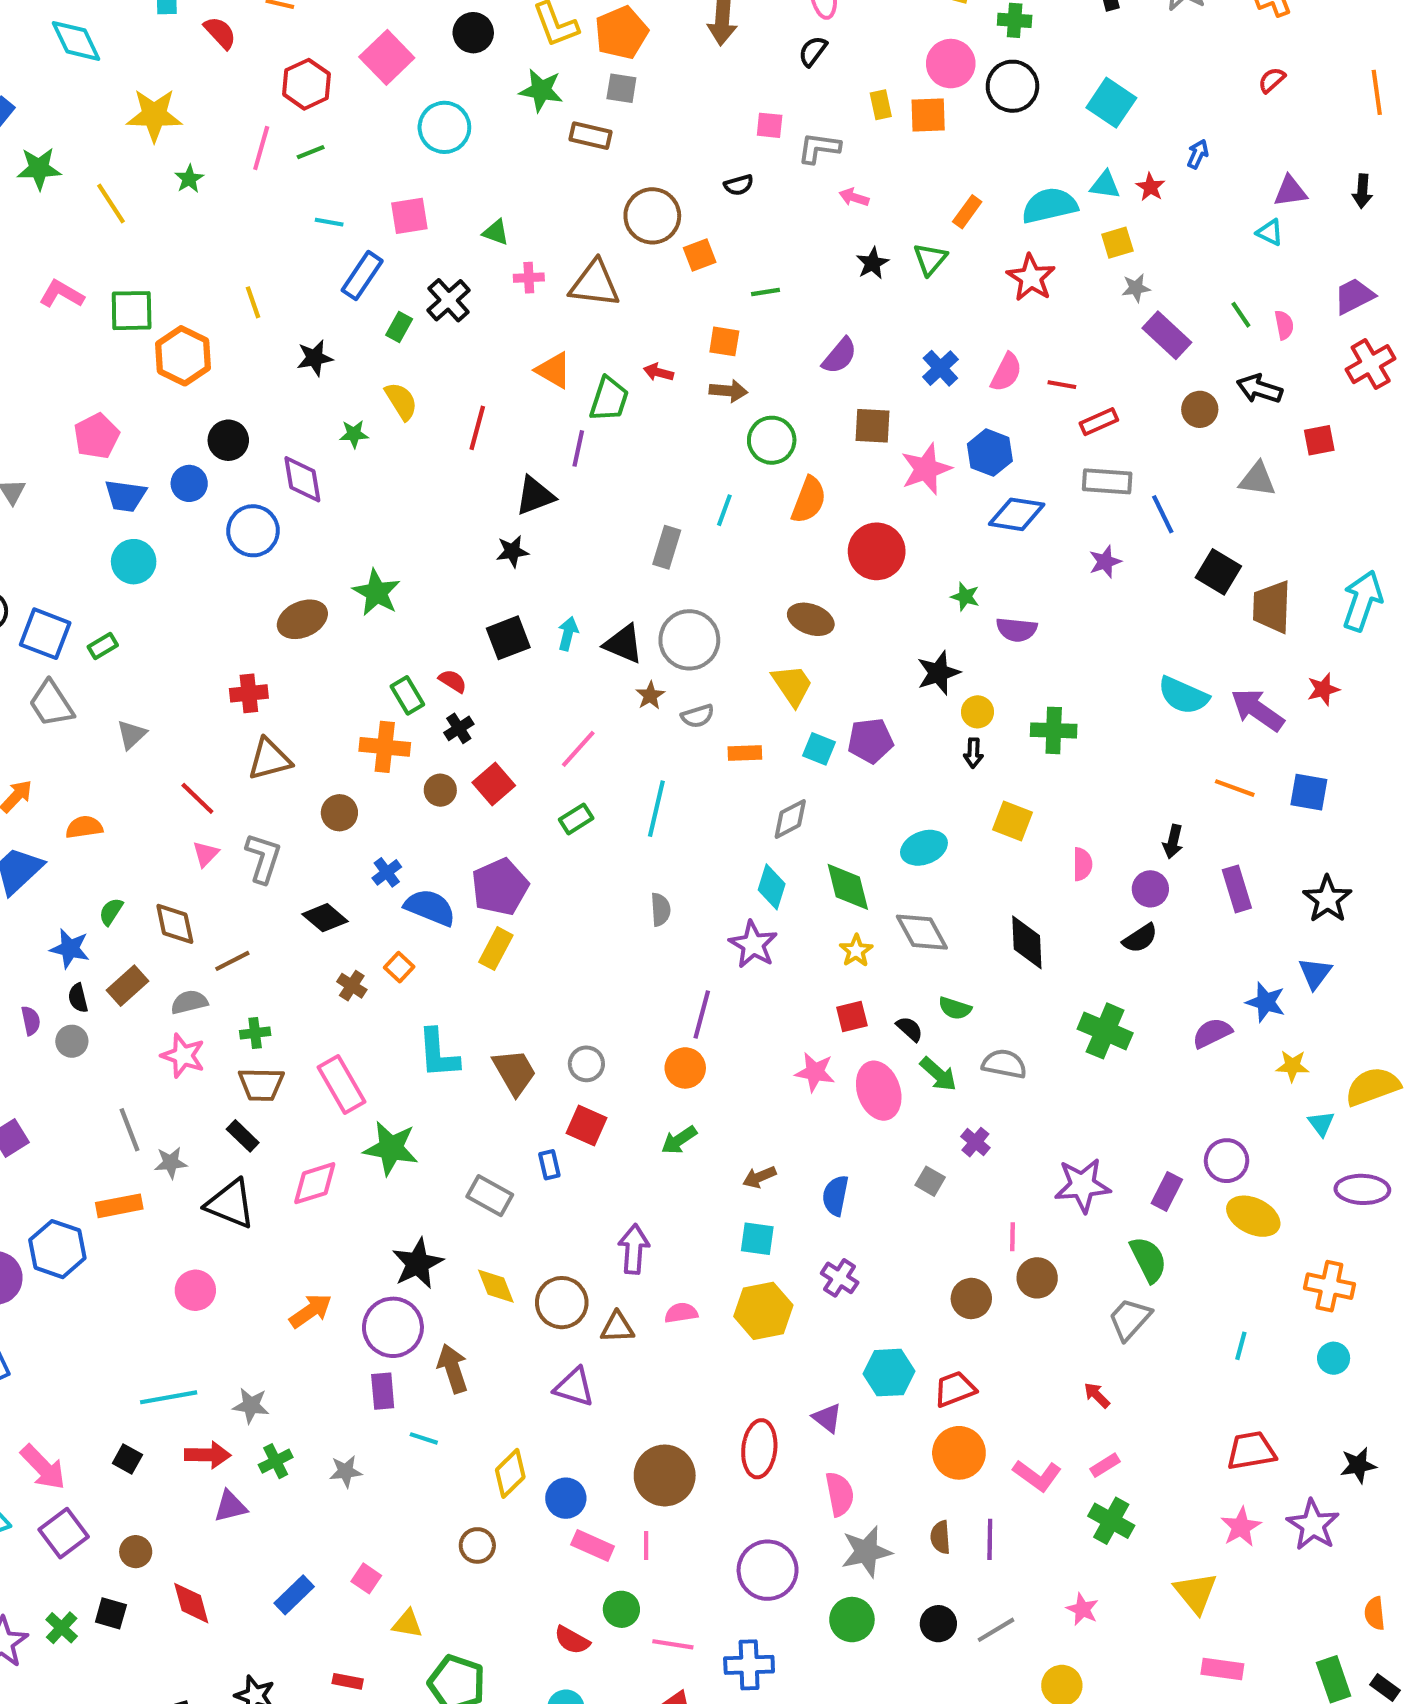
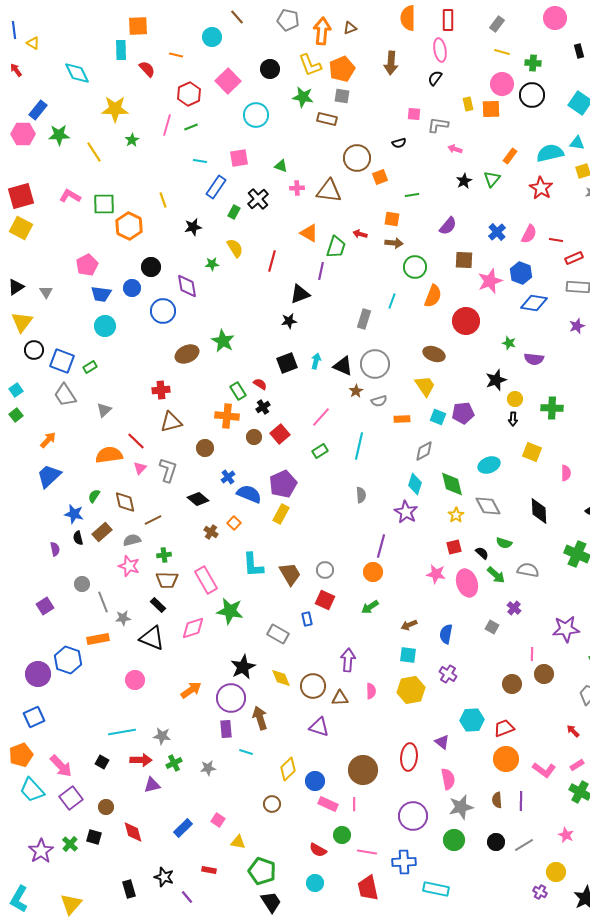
orange semicircle: (84, 827) -> (109, 455), moved, size x1.5
gray circle: (72, 1041) -> (82, 584), moved
pink semicircle: (681, 1313) -> (371, 691), turned 98

